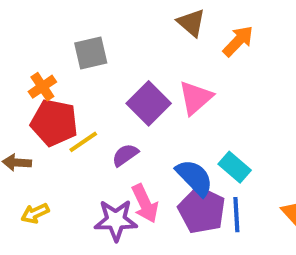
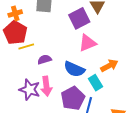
orange arrow: (238, 41) -> (109, 66), moved
purple square: (149, 103) -> (79, 18), moved
blue semicircle: (195, 178) -> (74, 69), moved, turned 140

